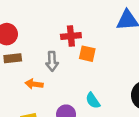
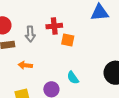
gray arrow: (52, 61) -> (30, 34), moved

